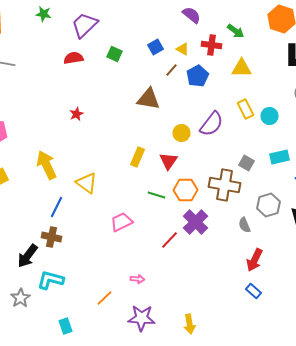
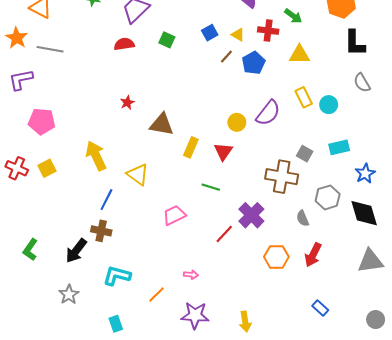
brown triangle: (148, 99) -> (162, 124), moved
orange hexagon: (186, 190) -> (276, 257), moved
cyan L-shape: (50, 280) -> (117, 276), moved
blue rectangle: (254, 291) -> (320, 308), moved

